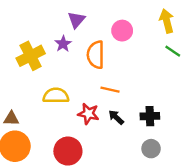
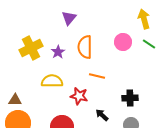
pink circle: (122, 31) -> (123, 42), moved
purple star: (63, 44) -> (58, 52), moved
black arrow: (116, 117) -> (102, 115), moved

